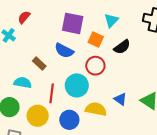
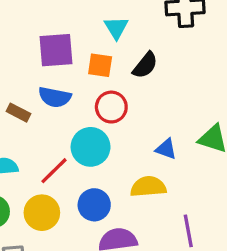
brown rectangle: (39, 64) -> (19, 113), moved
red line: (52, 93) -> (54, 171), turned 54
yellow semicircle: (96, 109) -> (148, 187), moved

